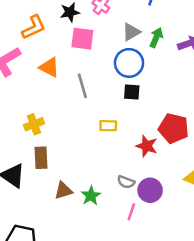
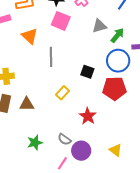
blue circle: (129, 63) -> (118, 61), moved
yellow rectangle: (108, 126) -> (63, 93), turned -64
red pentagon: (174, 128) -> (114, 88), moved, turned -30
brown triangle: (63, 190) -> (27, 104), moved

